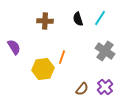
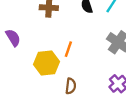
brown semicircle: (82, 89) -> (71, 86), moved, turned -32

